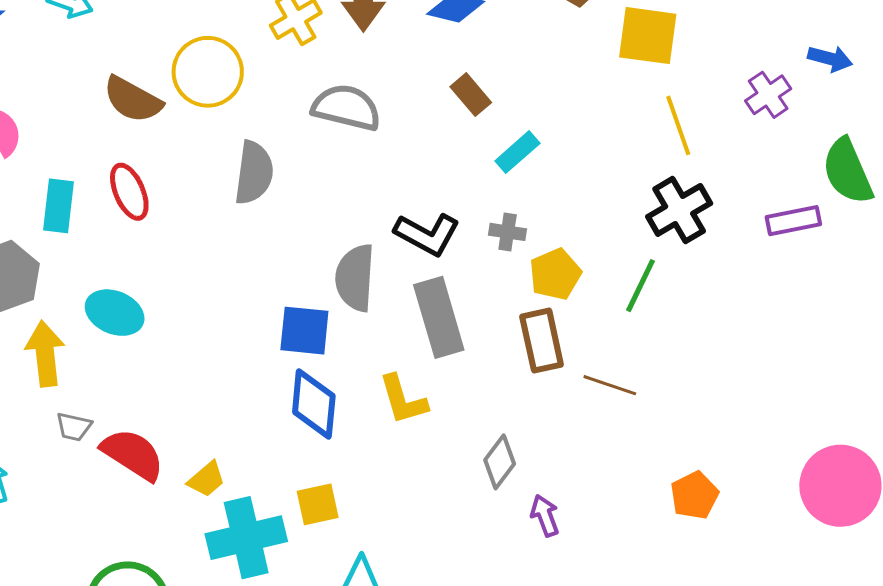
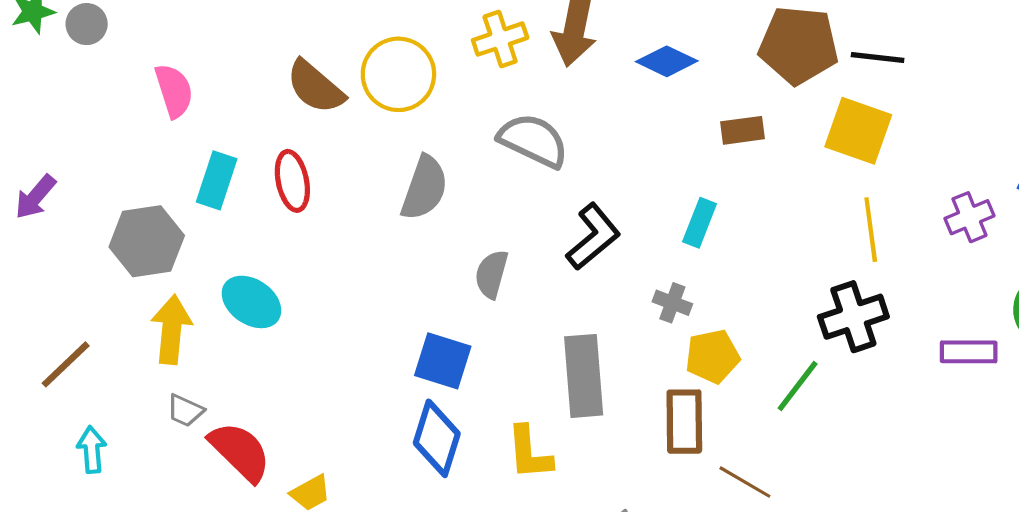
brown rectangle: (471, 95) -> (743, 130), moved, turned -69
cyan rectangle: (517, 152) -> (700, 223), turned -39
black L-shape: (427, 234) -> (593, 237), moved, turned -80
gray semicircle: (355, 278) -> (491, 274), moved, size x0.7

